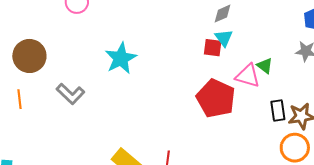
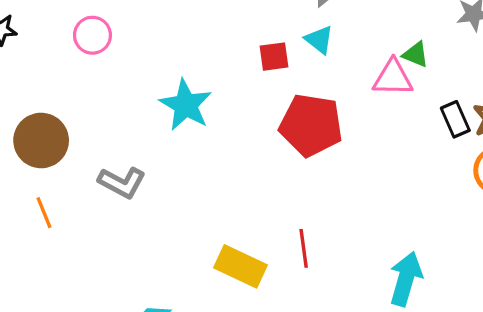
cyan triangle: (224, 38) -> (319, 40), moved
red square: (213, 48) -> (274, 57), moved
red pentagon: (216, 98) -> (311, 125), moved

